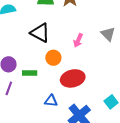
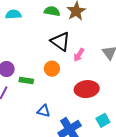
black triangle: (40, 33) -> (60, 41), moved
red ellipse: (73, 78) -> (87, 89), moved

